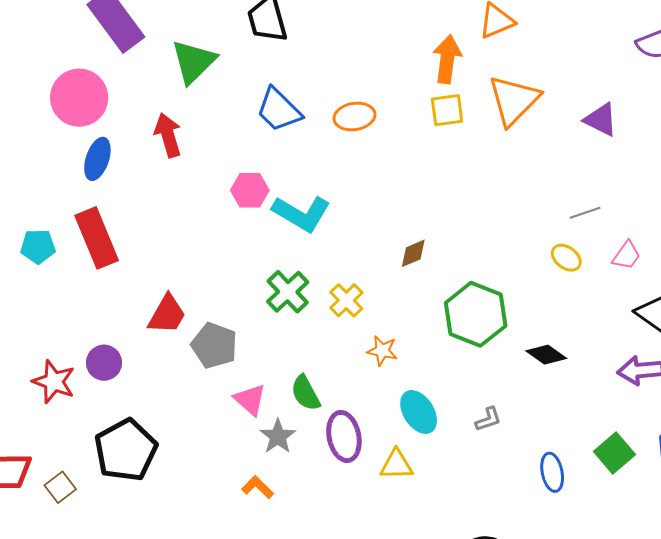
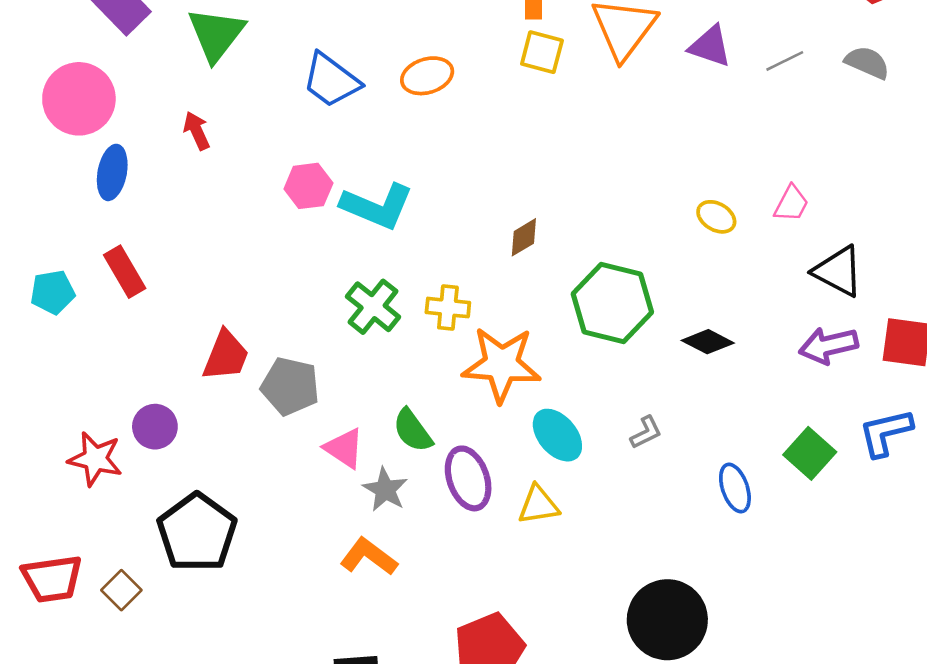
yellow square: (447, 110) -> (542, 52), turned 30
purple triangle: (601, 120) -> (710, 46), moved
red arrow: (168, 135) -> (197, 131), size x0.7
gray line: (585, 213) -> (785, 61), moved
red rectangle: (97, 238) -> (125, 272), size x0.7
yellow cross: (346, 300) -> (448, 308), turned -32
orange star: (382, 351) -> (502, 364), size x2.0
orange L-shape: (258, 487) -> (369, 557), size x1.4

